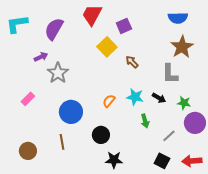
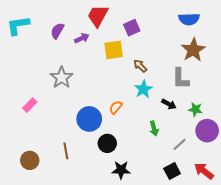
purple semicircle: (54, 29) -> (57, 31), size x0.7
yellow square: (107, 47) -> (114, 50), turned 36
purple arrow: (41, 57) -> (82, 38), moved
cyan star: (135, 97) -> (143, 89), moved, turned 30
blue circle: (71, 112) -> (89, 119), moved
black square: (162, 161) -> (172, 171), turned 35
red arrow: (192, 161) -> (204, 171), turned 42

